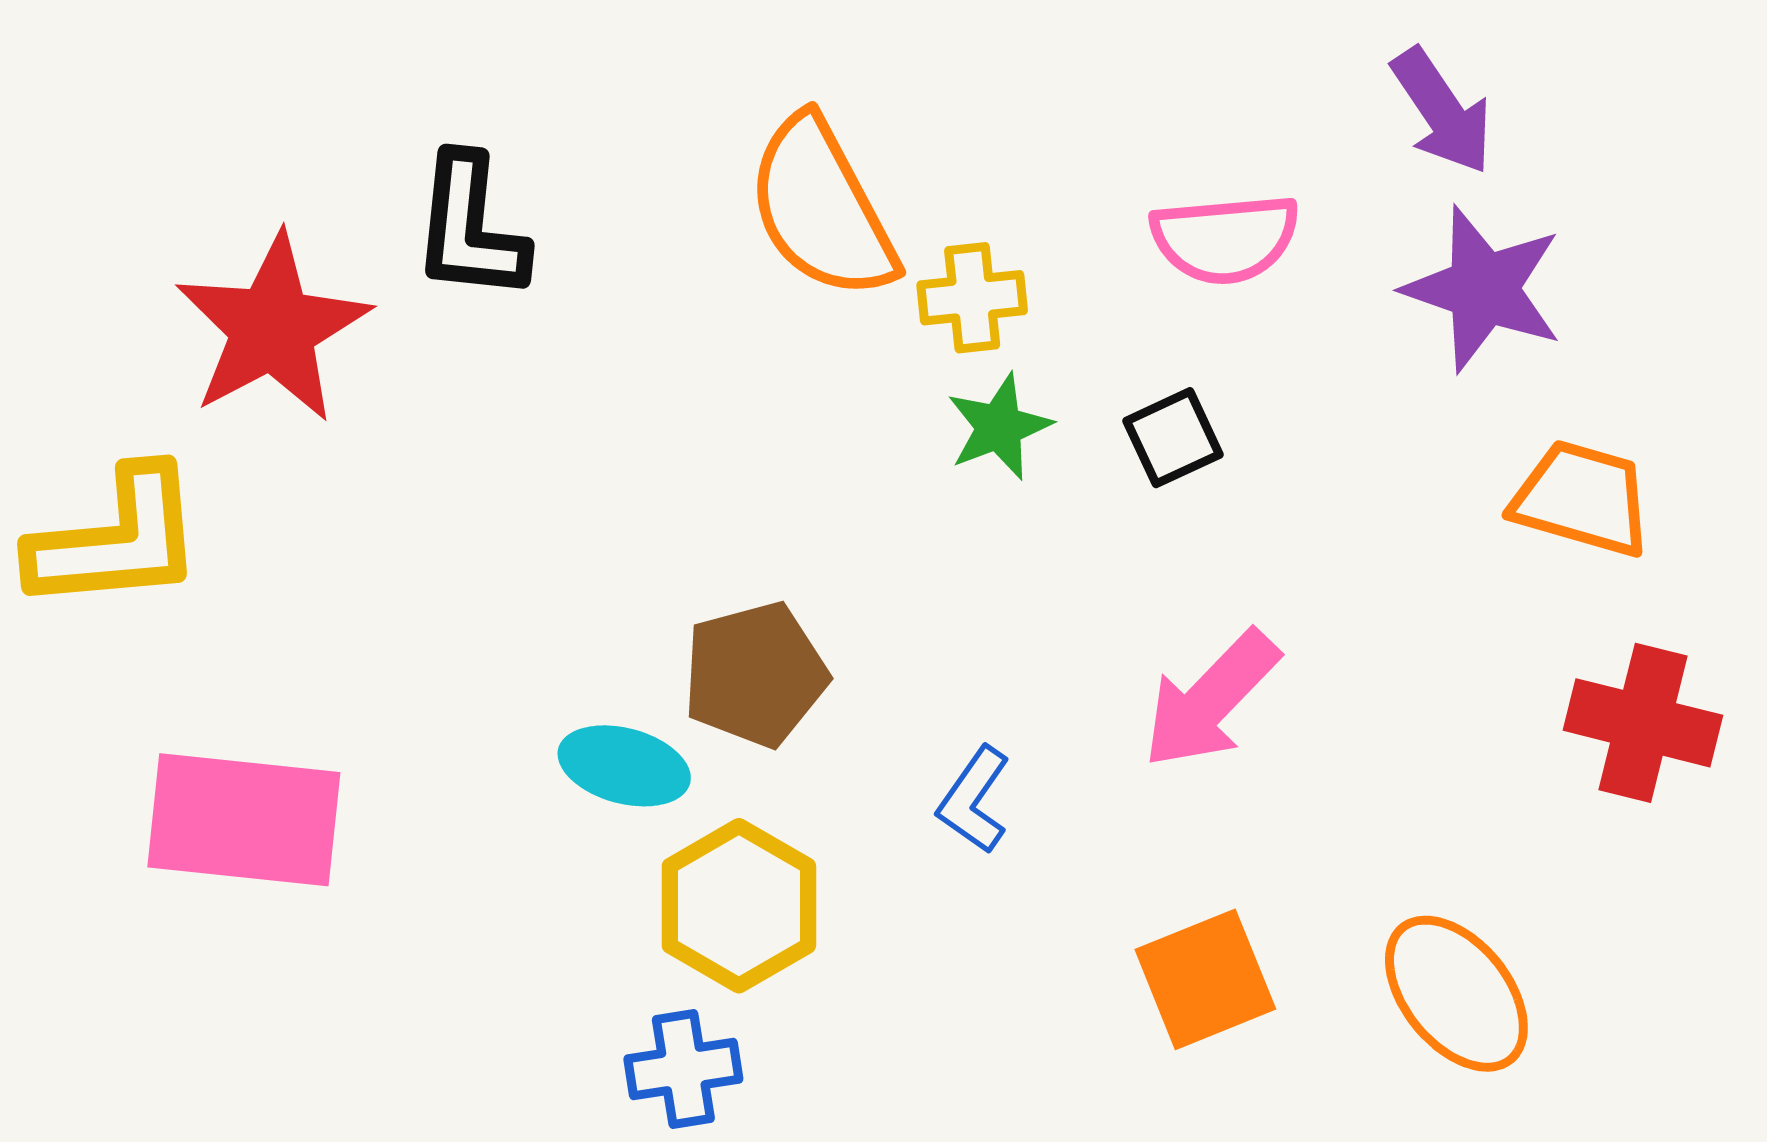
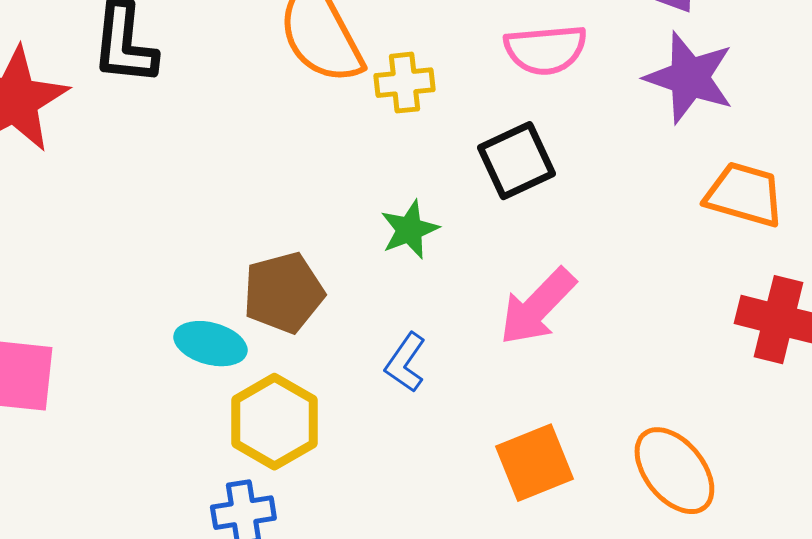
green star: (999, 427) -> (409, 230), moved
black square: (1173, 438) -> (516, 161), size x1.4

